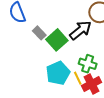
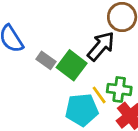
cyan pentagon: (58, 73) -> (82, 110), turned 30
yellow line: (78, 78) -> (99, 95), moved

